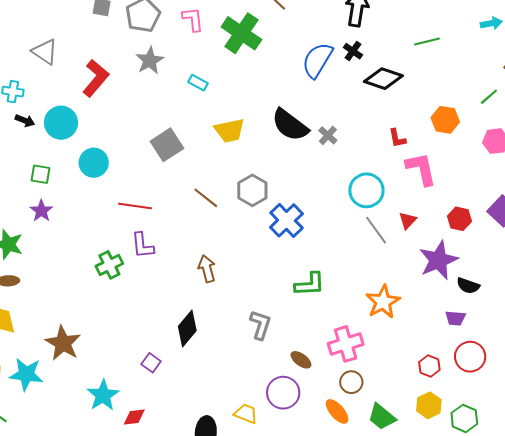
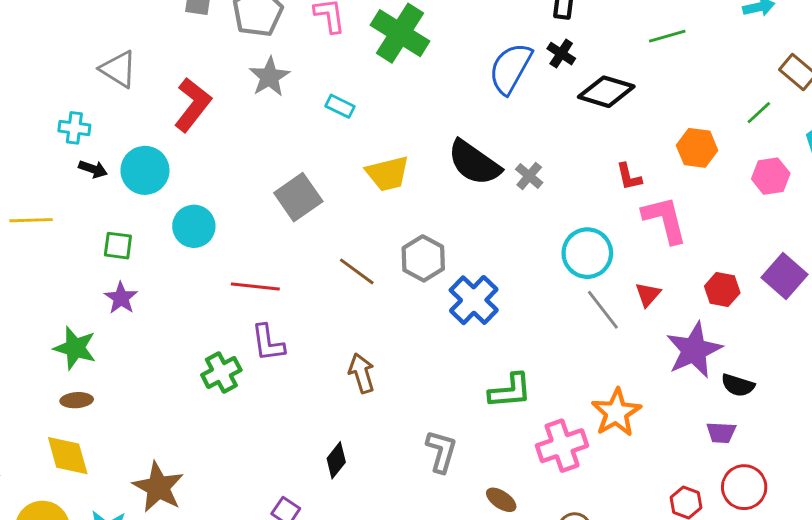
black diamond: (187, 329) -> (336, 460), size x0.7
pink cross: (346, 344) -> (562, 446), moved

